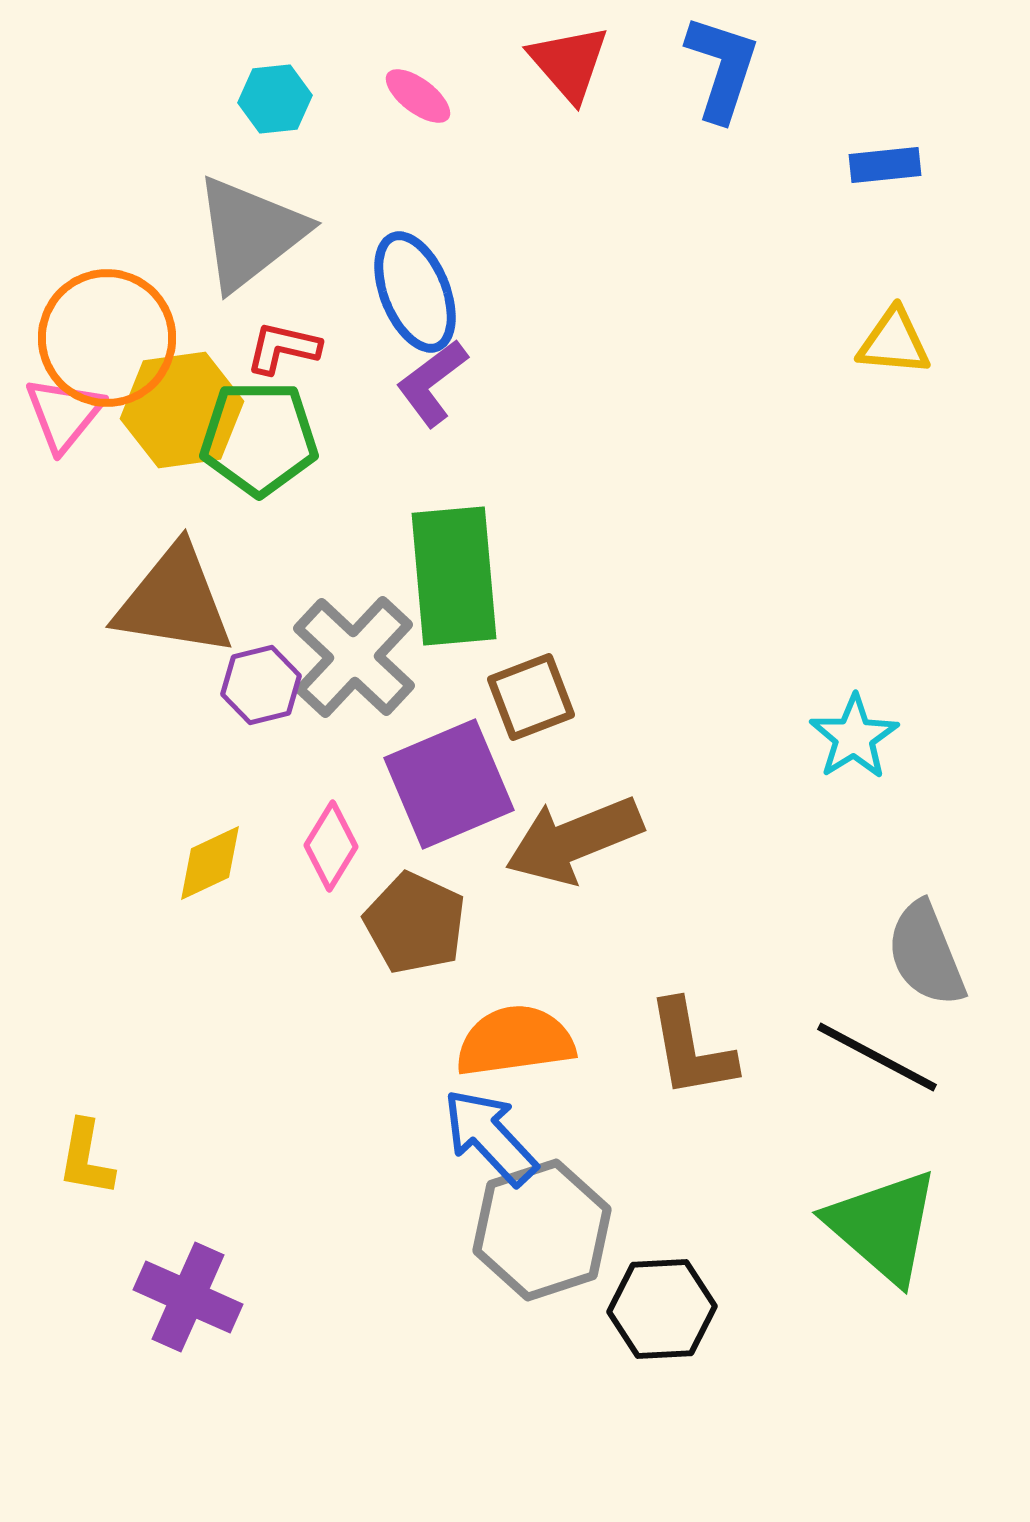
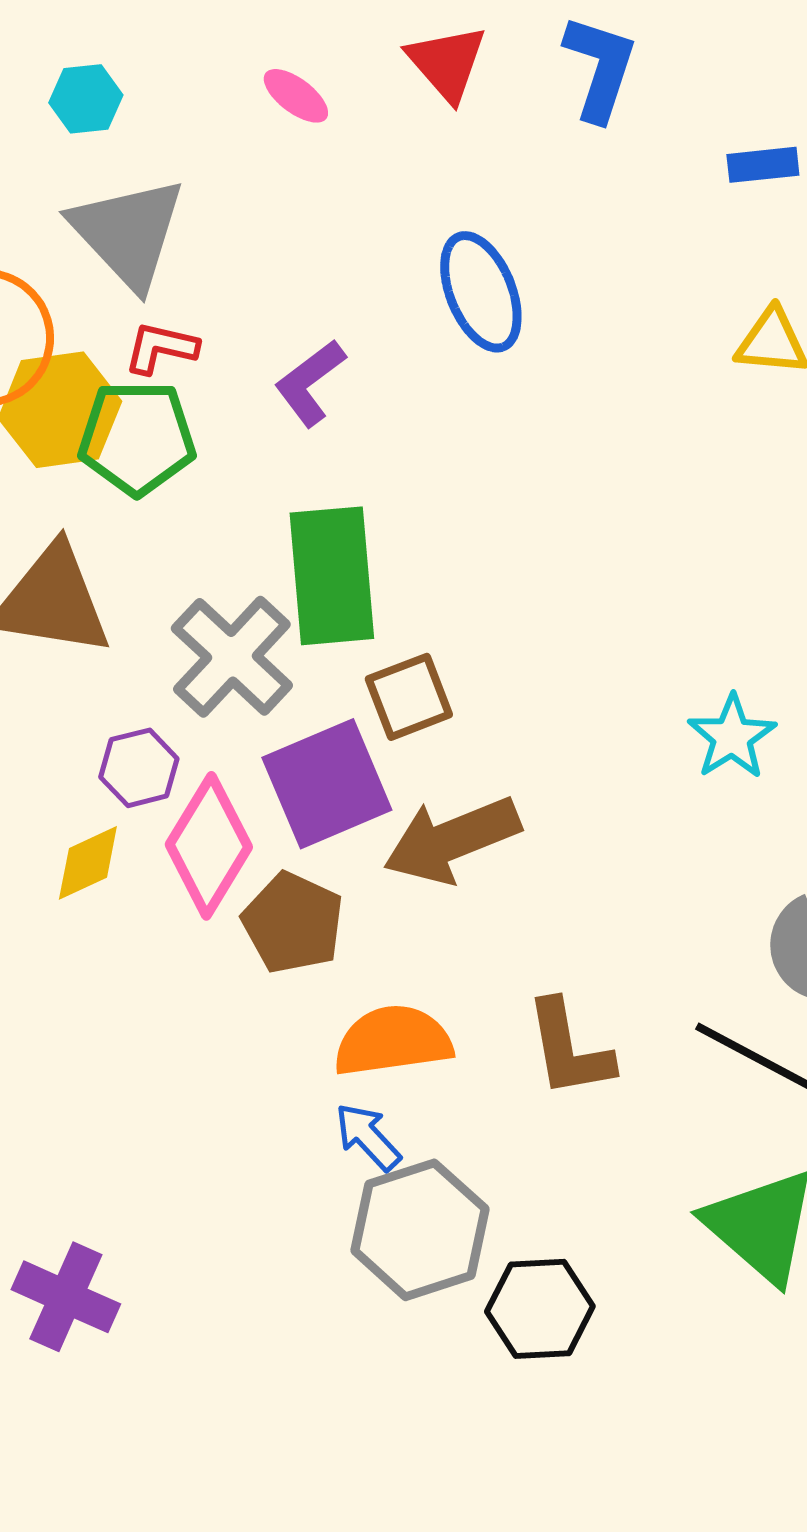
cyan hexagon: (275, 99) -> (86, 99), moved
gray triangle: (250, 233) -> (128, 233), turned -35
blue ellipse: (415, 292) -> (481, 292), moved
purple hexagon: (261, 685) -> (139, 768), moved
pink diamond: (331, 846) -> (209, 846), size x1.6
blue arrow: (490, 1137) -> (368, 1137), size x0.7

